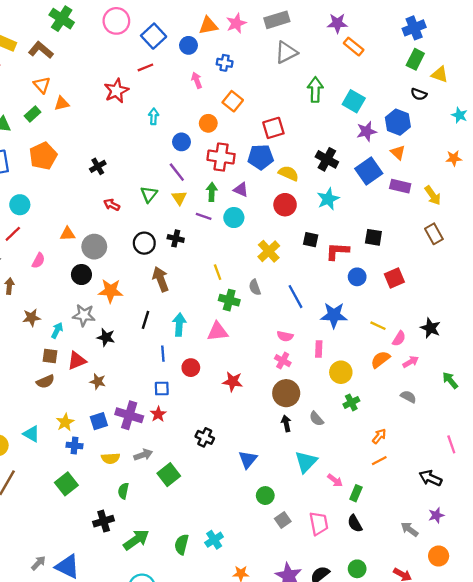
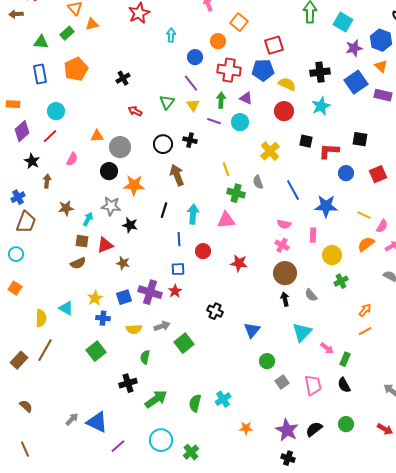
black cross: (327, 159) -> (320, 72), turned -36

